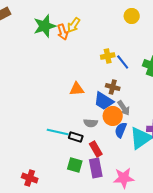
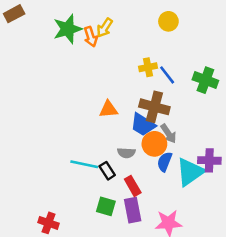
yellow circle: (132, 16) -> (168, 21), moved
brown cross: (113, 87) -> (154, 107), size x1.6
black rectangle: (76, 137) -> (107, 171), turned 40

